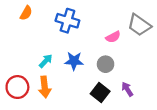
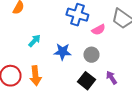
blue cross: (67, 21) -> (77, 15), moved
cyan arrow: (46, 61) -> (34, 41), moved

